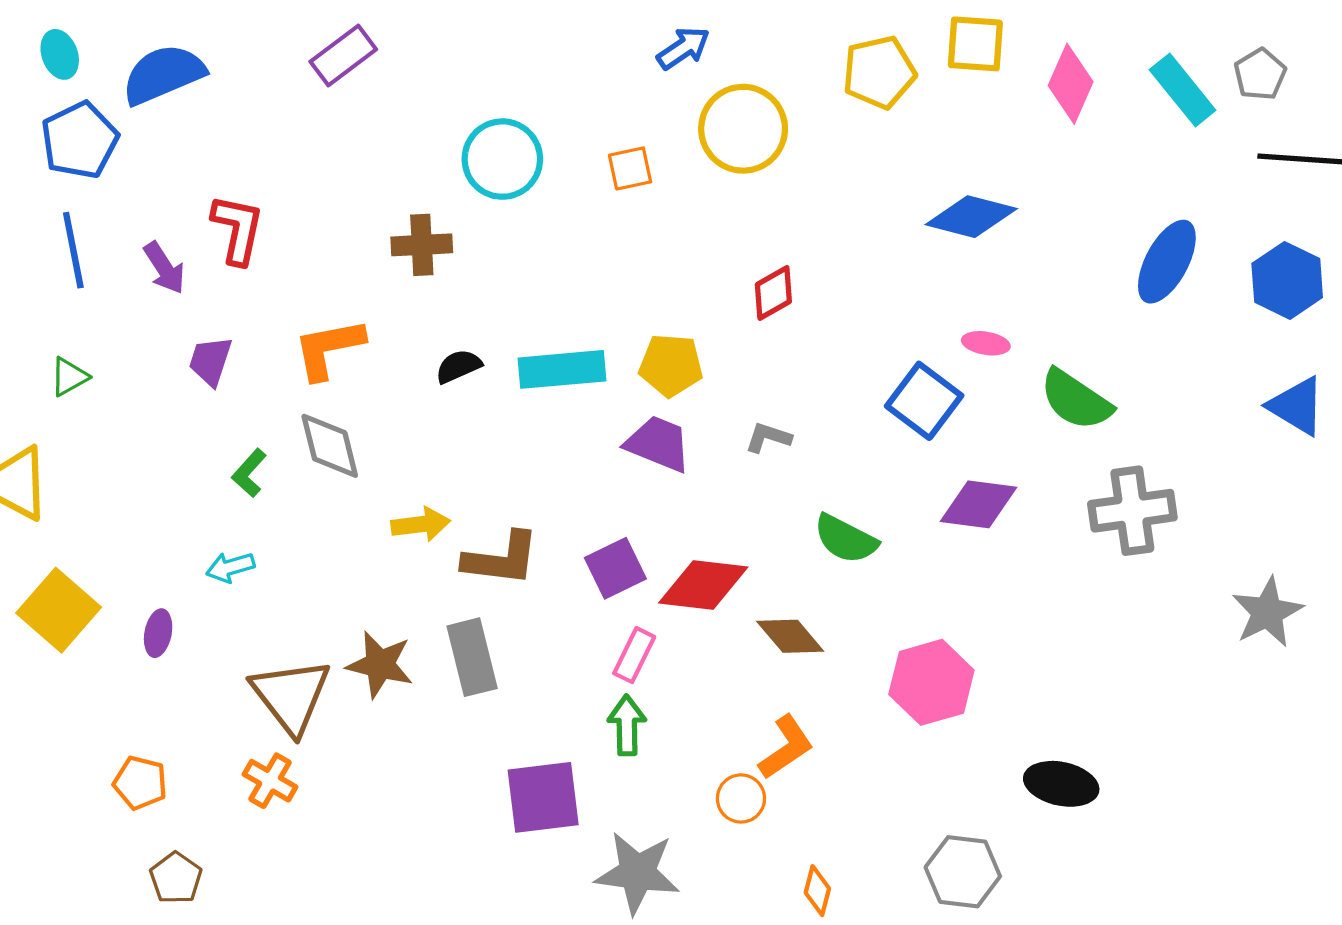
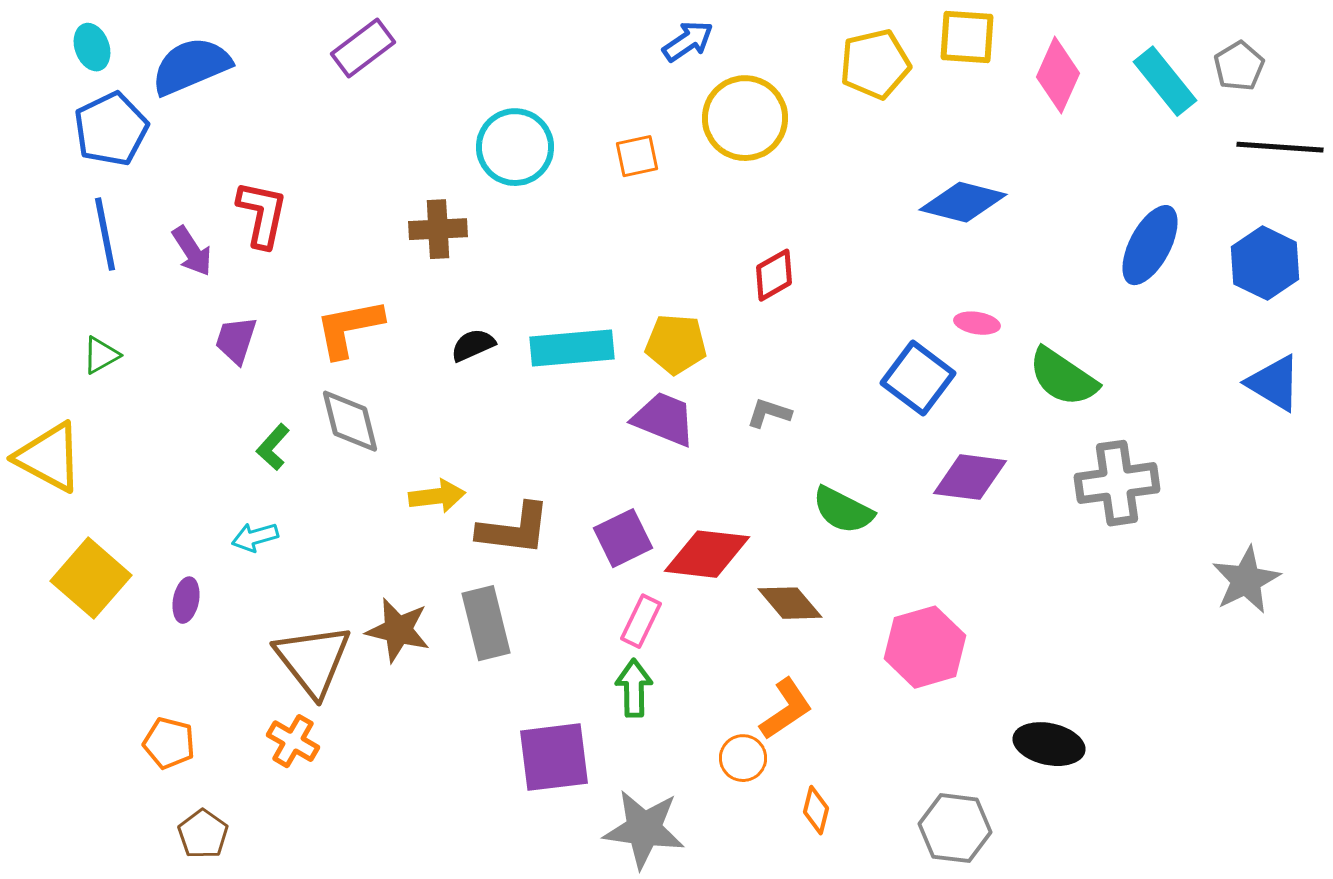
orange diamond: (817, 891) -> (816, 810), moved

